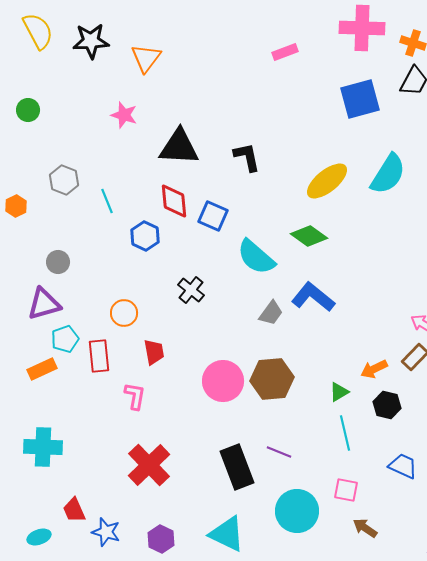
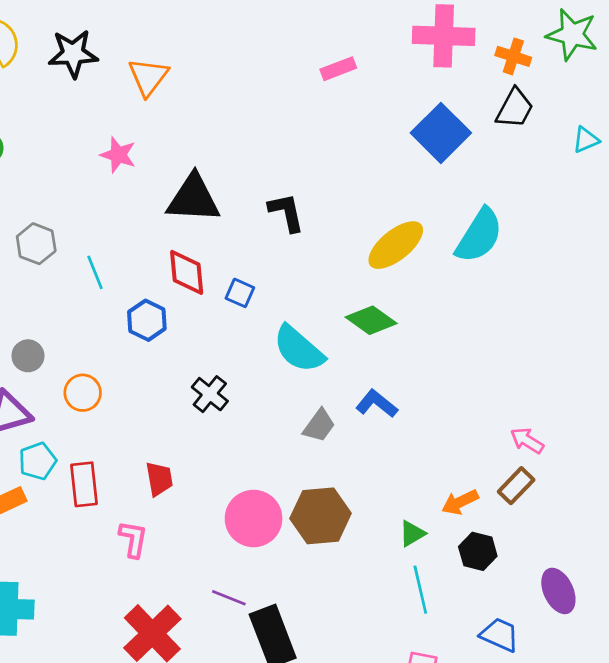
blue square: (360, 99) -> (441, 133), turned -30
blue square: (213, 216) -> (240, 293), size x0.7
blue L-shape: (313, 297) -> (377, 404), size x0.7
orange circle: (124, 313) -> (83, 393), moved
purple line: (279, 452) -> (229, 598), moved

